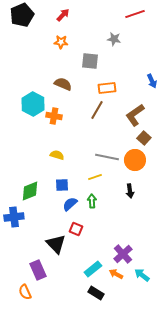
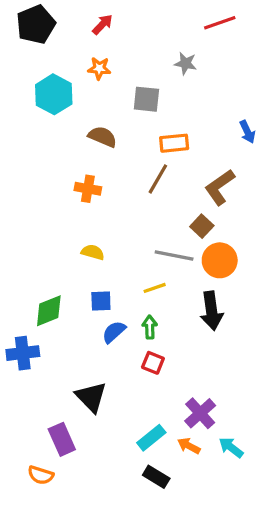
cyan hexagon: (33, 104) -> (54, 94), moved
brown square: (144, 138) -> (202, 226), moved
black arrow: (130, 191) -> (212, 311), size x1.6
red square: (76, 229) -> (153, 363), moved
orange semicircle: (25, 292) -> (41, 475), turned -49

